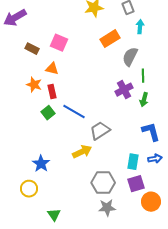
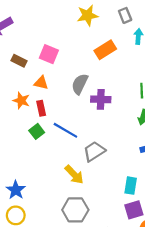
gray semicircle: (130, 57) -> (80, 84), moved
purple cross: (124, 90) -> (101, 99), moved, turned 30
yellow arrow: (82, 152) -> (74, 175), turned 72
blue star: (41, 164) -> (16, 190), moved
gray hexagon: (103, 183) -> (75, 210), moved

